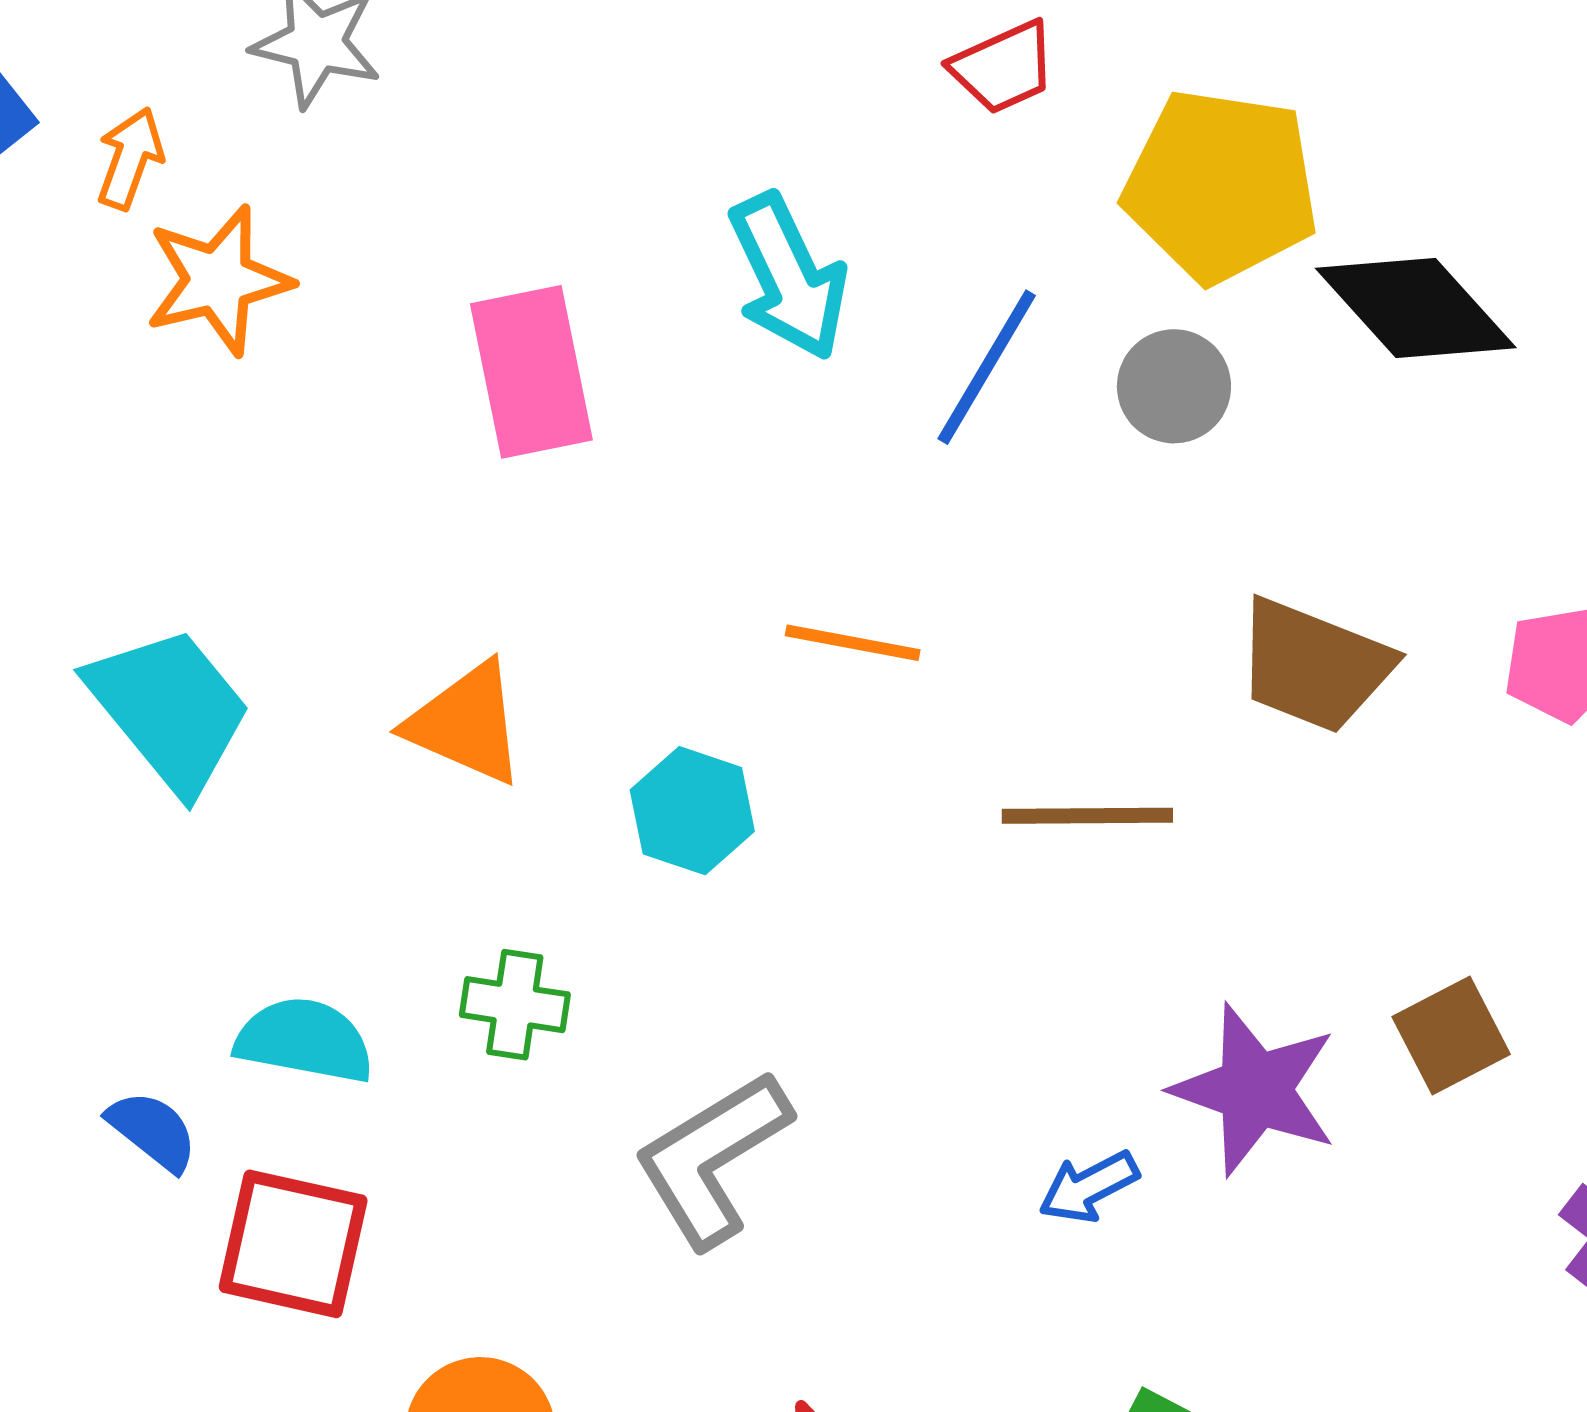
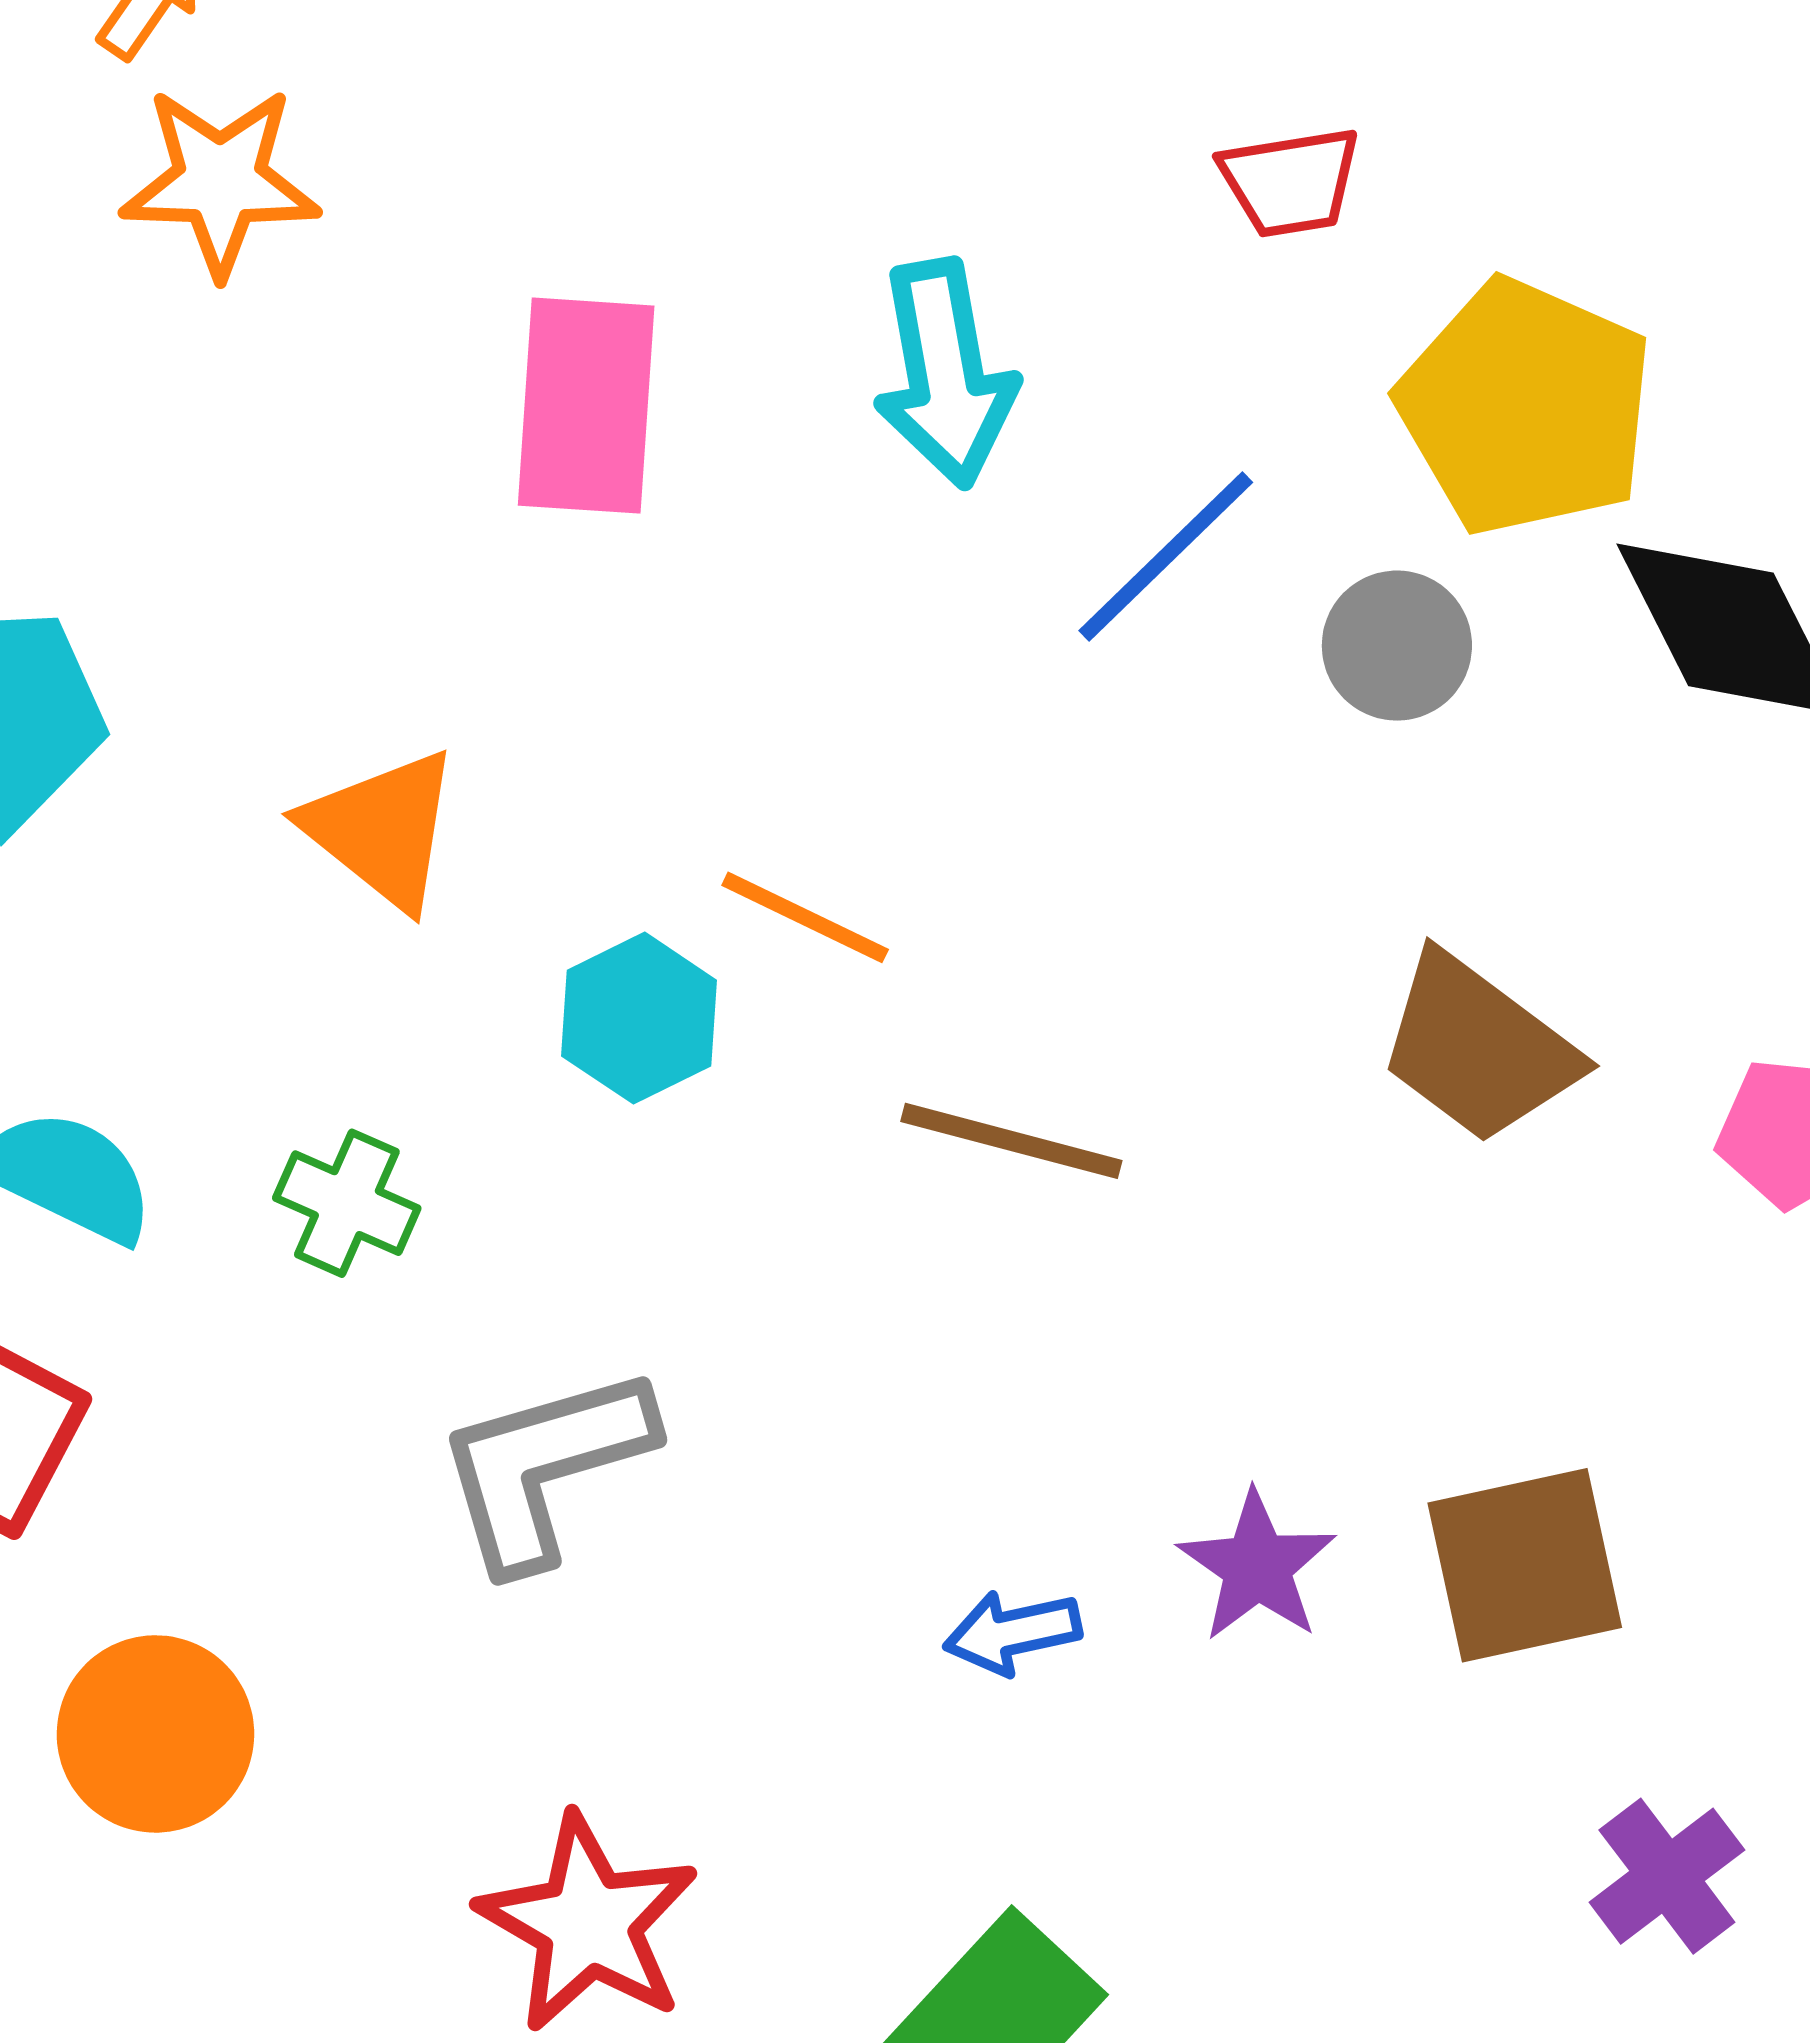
orange line: (853, 643) -> (805, 917), moved
brown line: (1087, 816) -> (1011, 1141), moved
brown square: (1451, 1035) -> (1525, 1565), size x1.4
purple star: (1255, 1090) -> (1257, 1566), size x0.7

